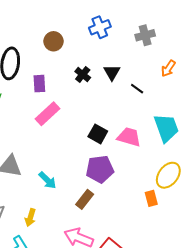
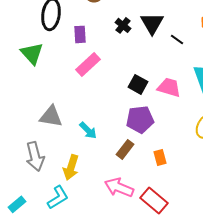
black triangle: (112, 72) -> (152, 23), size x1.4
orange rectangle: (151, 198) -> (160, 157), moved
yellow arrow: (30, 217) -> (71, 167), size x1.4

